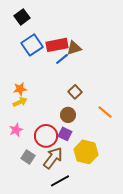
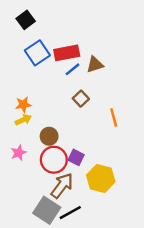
brown triangle: (74, 48) -> (95, 65), moved
brown square: (75, 92) -> (81, 99), moved
orange line: (105, 112) -> (114, 117), moved, turned 35
brown circle: (68, 115) -> (49, 136), moved
gray square: (28, 157) -> (47, 210), moved, size x1.6

